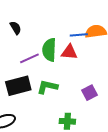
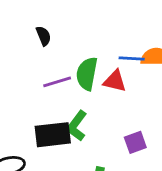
black rectangle: (18, 86) -> (53, 135), moved
green L-shape: (47, 87) -> (77, 126), turned -75

